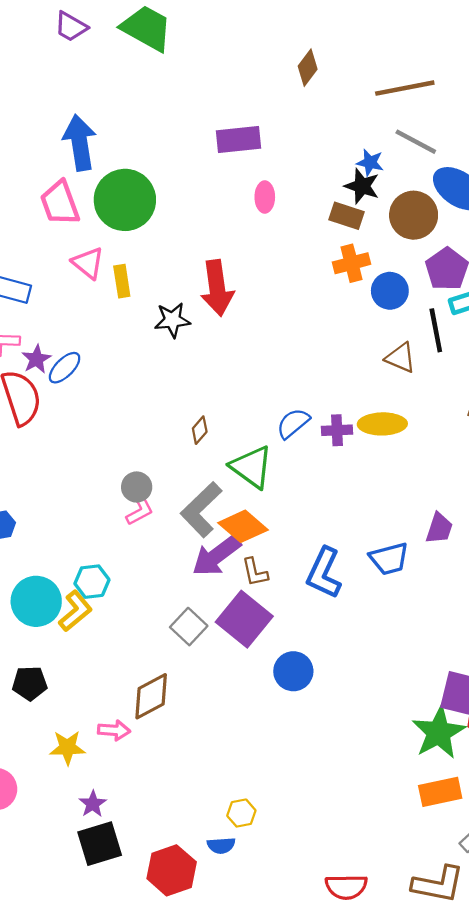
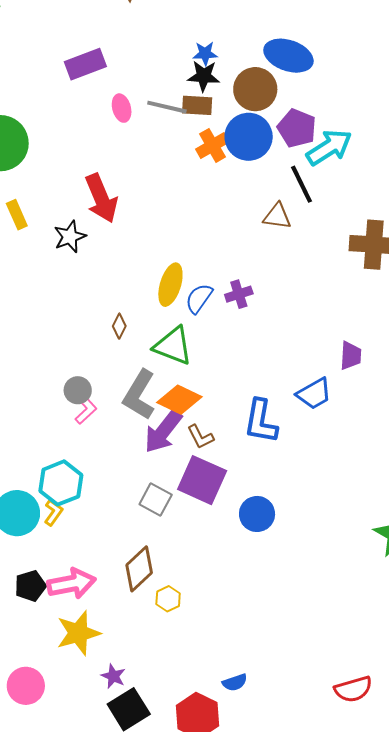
gray line: (416, 142) -> (167, 107), moved
blue circle: (390, 291) -> (249, 137), moved, size x1.4
yellow ellipse: (382, 424) -> (170, 285), moved, turned -57
cyan hexagon: (92, 582) -> (61, 483), size x1.4
yellow L-shape: (75, 611) -> (53, 512), size x0.7
pink arrow: (114, 730) -> (72, 584), moved, size x1.6
yellow star: (67, 748) -> (78, 633), size x1.4
yellow hexagon: (241, 813) -> (168, 599), moved

